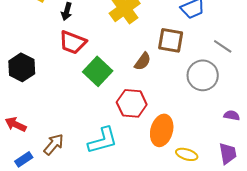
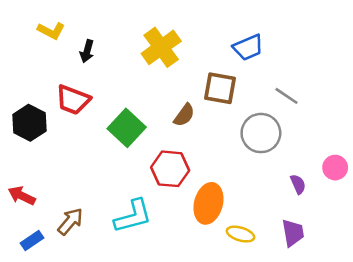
red trapezoid: (73, 42) -> (73, 100), moved
purple semicircle: (232, 115) -> (298, 184), turned 56

